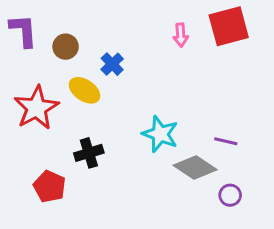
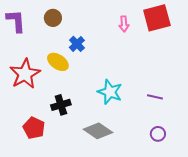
brown circle: (66, 47) -> (53, 18), moved
gray diamond: (195, 168) -> (98, 131), moved

